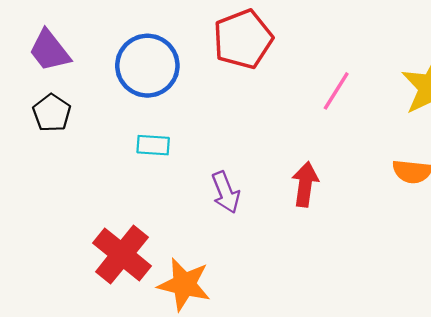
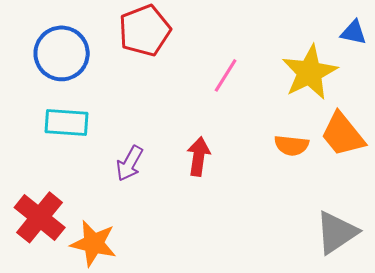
cyan rectangle: (153, 145) -> (67, 122), size x1.5
purple arrow: (226, 192) -> (130, 163), turned 51

